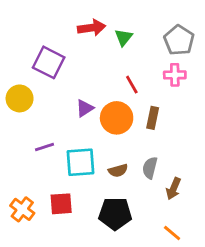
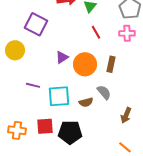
red line: (132, 85) -> (96, 32), moved
purple line: (44, 147) -> (33, 85), turned 32
gray semicircle: (150, 168) -> (104, 92), moved, turned 126
orange cross: (22, 209) -> (17, 130), turned -30
black pentagon: (115, 214) -> (70, 132), moved

